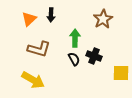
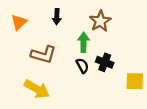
orange triangle: (29, 19) -> (19, 22), moved
brown star: (103, 19) -> (100, 21), moved

